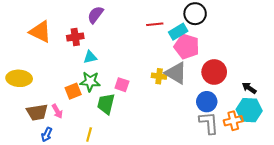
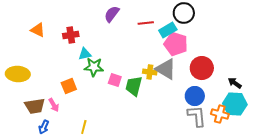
purple semicircle: (95, 15) -> (112, 14), moved
orange triangle: (40, 32) -> (38, 30), size x0.7
green star: (90, 82) -> (94, 67), moved
green trapezoid: (106, 104) -> (134, 86), moved
orange cross: (233, 121) -> (220, 114), turned 30

